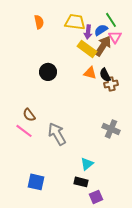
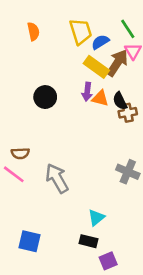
yellow trapezoid: (75, 22) -> (81, 31), turned 65
blue semicircle: (101, 30) -> (100, 42), moved
purple arrow: (88, 32) -> (87, 92), moved
brown semicircle: (29, 115) -> (20, 153), turned -56

